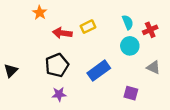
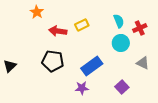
black pentagon: (57, 65) -> (53, 61), turned 30
purple square: (131, 93) -> (122, 87), turned 32
purple star: (59, 94) -> (82, 88), moved

